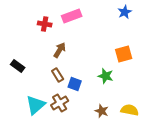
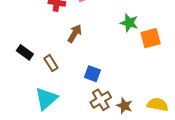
brown rectangle: (58, 75) -> (51, 63), moved
green star: (106, 76) -> (129, 23), moved
brown cross: (60, 103) -> (101, 100), moved

